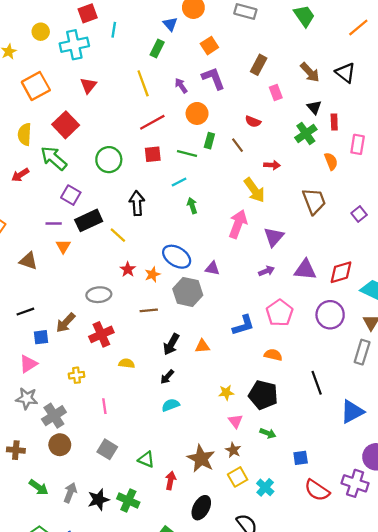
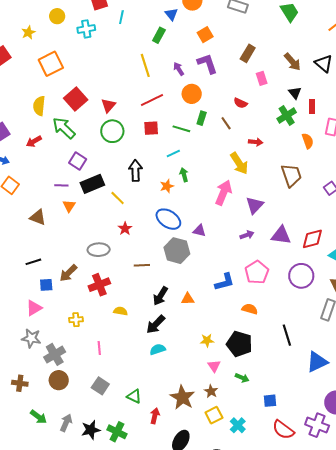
cyan cross: (74, 45) -> (86, 29), size x0.7
red triangle: (88, 85) -> (108, 105), moved
orange star: (152, 274) -> (167, 186), moved
black arrow: (167, 377) -> (156, 324), size x1.5

